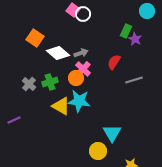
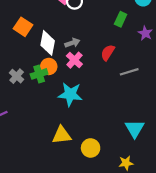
purple star: (135, 39) -> (145, 33), moved
white diamond: (58, 53) -> (48, 43), turned 60
orange circle: (76, 78) -> (49, 66), moved
yellow triangle: (61, 106) -> (62, 135), moved, turned -36
cyan triangle: (112, 133) -> (135, 129), moved

